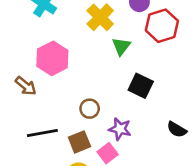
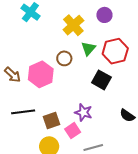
red hexagon: (162, 26) -> (115, 51), moved
pink hexagon: (52, 58) -> (41, 74), moved
brown circle: (90, 109) -> (64, 58), moved

